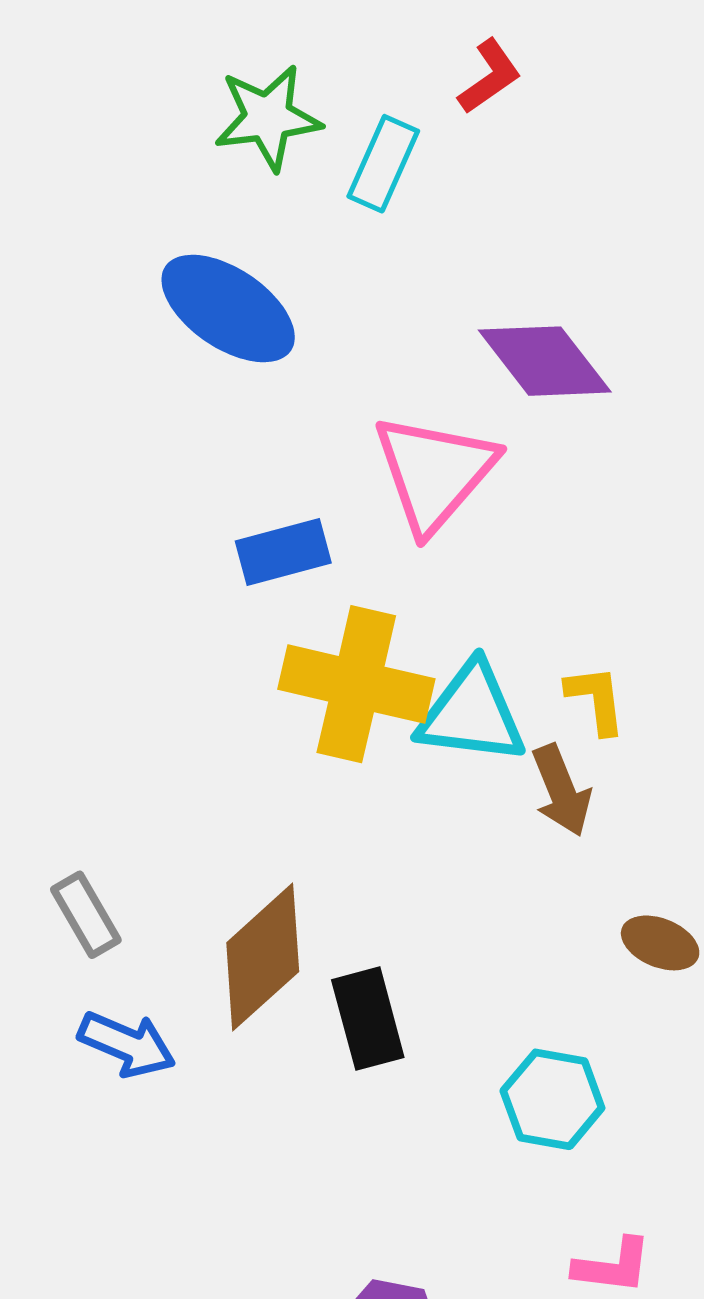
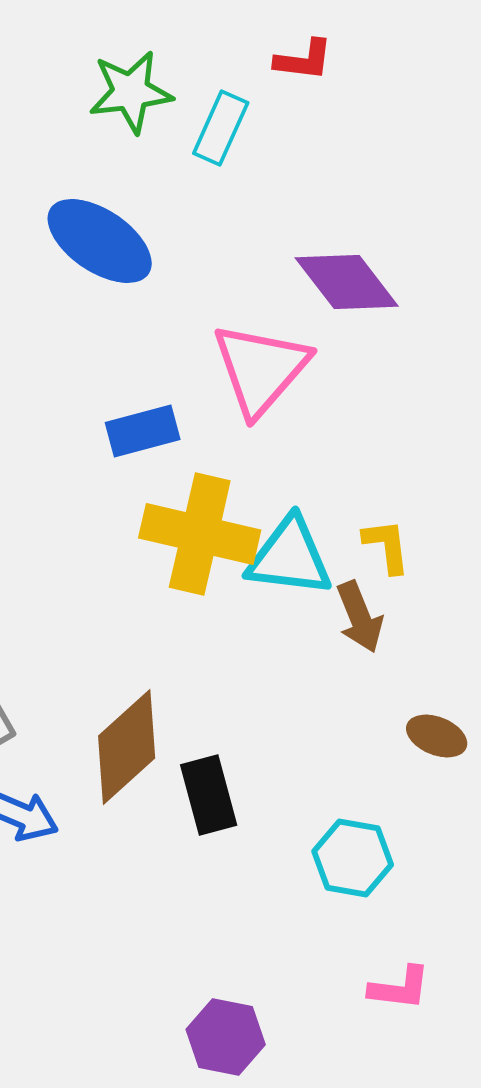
red L-shape: (490, 77) -> (304, 60), turned 42

